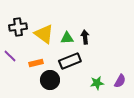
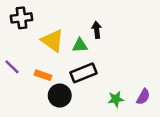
black cross: (18, 27) -> (21, 18), moved
black arrow: (85, 37) -> (97, 30), moved
orange rectangle: (36, 63) -> (43, 75), turned 32

